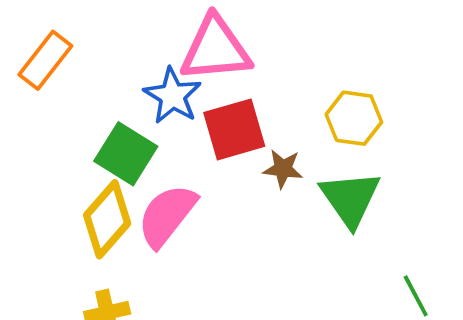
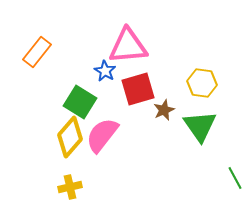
blue star: (173, 96) -> (105, 71), size x0.7
brown star: (283, 169) -> (164, 110), turned -30

